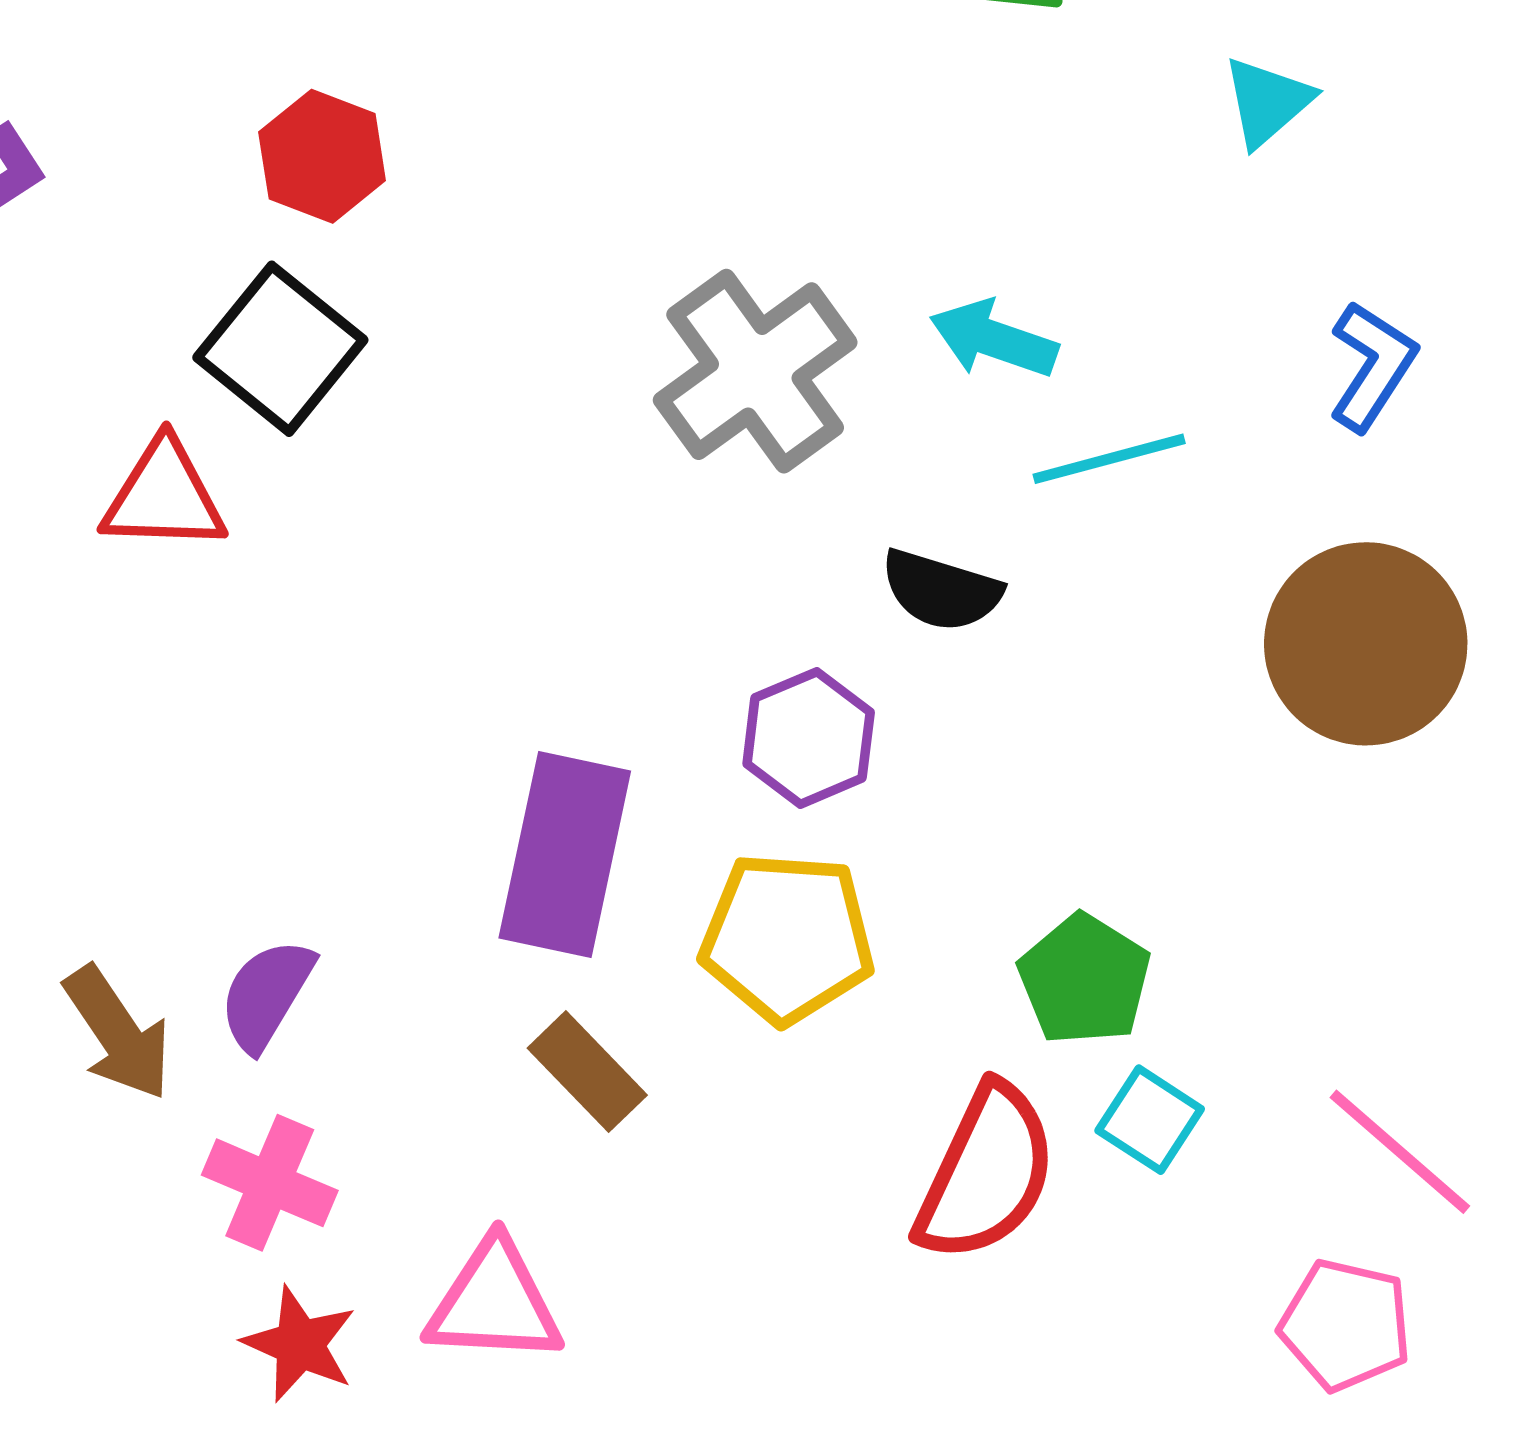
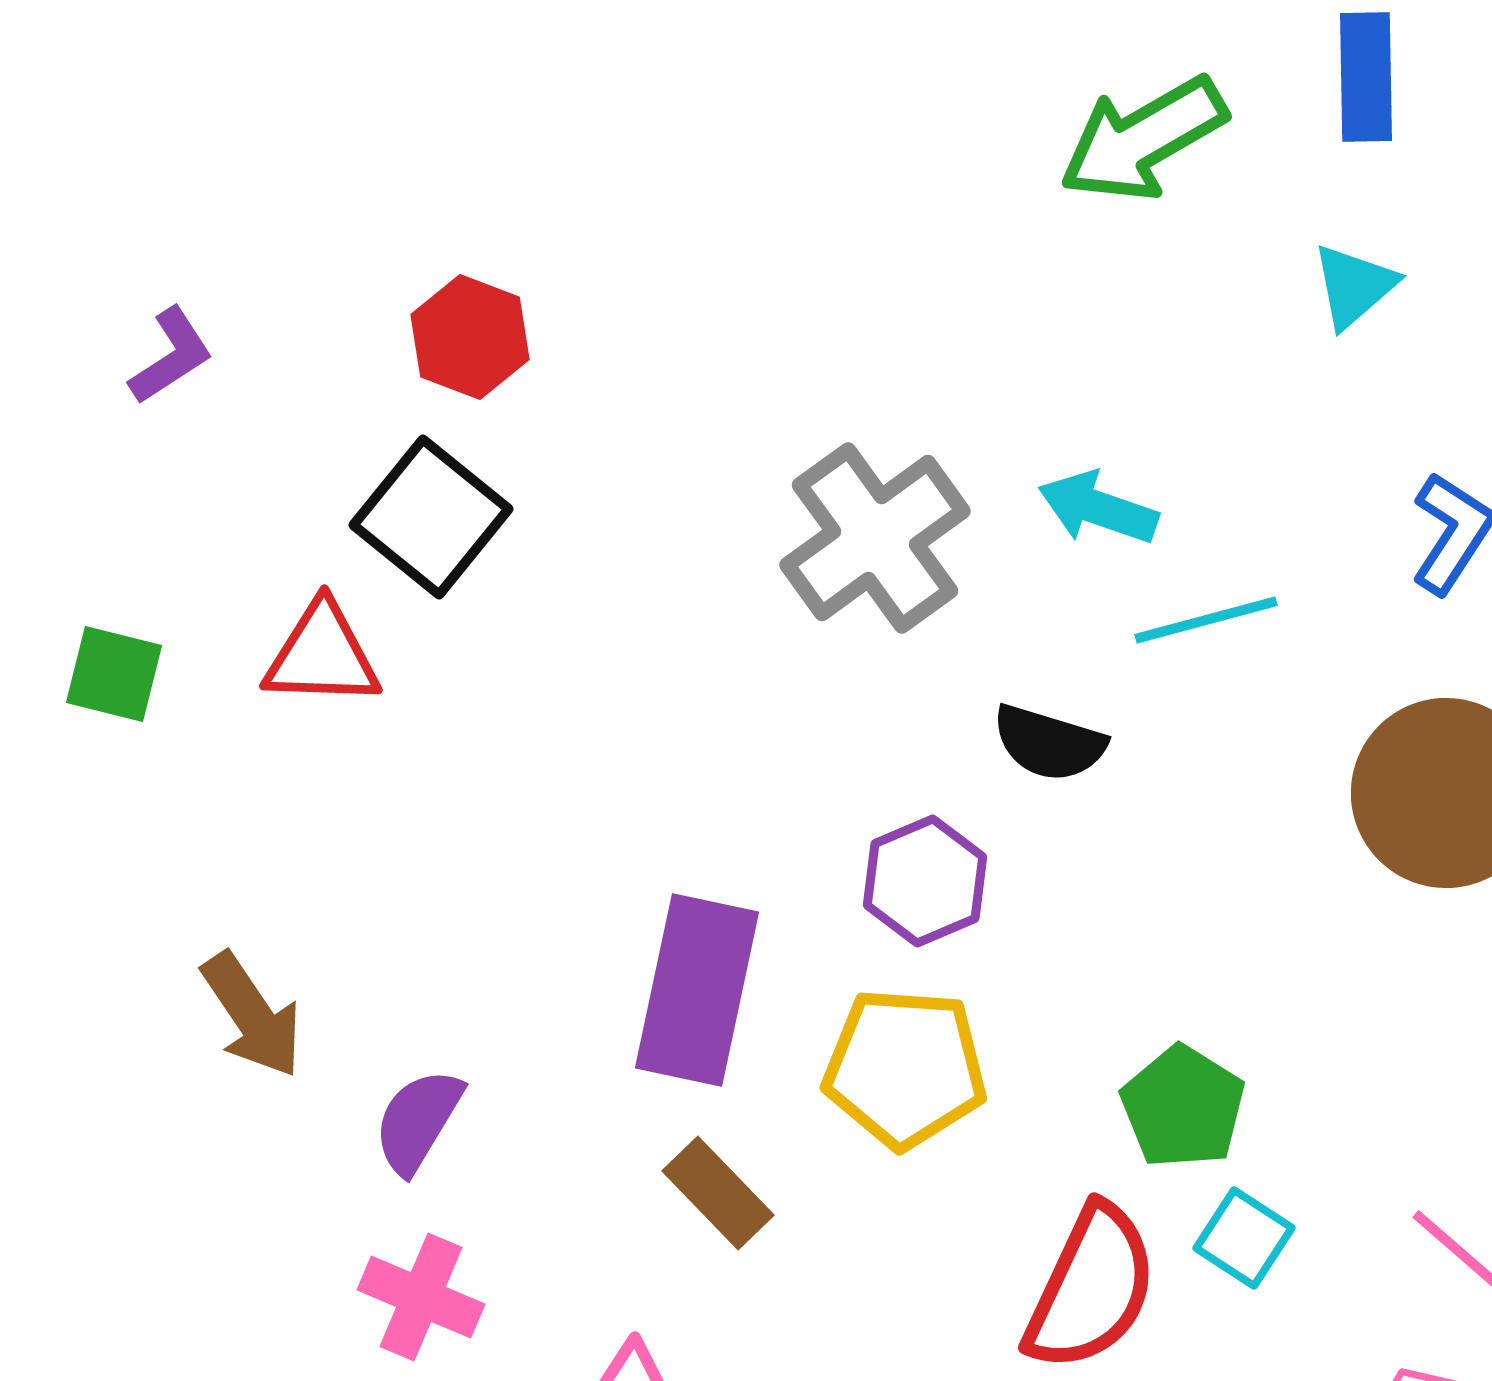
brown arrow: (118, 1033) -> (252, 1015), moved

